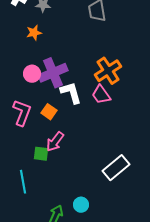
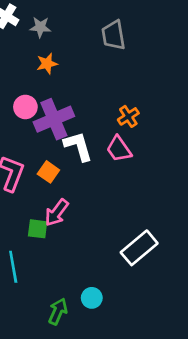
orange star: (34, 33) -> (47, 64), moved
orange cross: (108, 71) -> (128, 116), size x0.6
pink circle: (32, 74) -> (25, 107), moved

